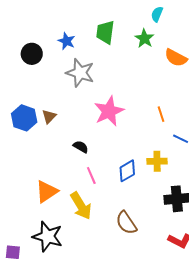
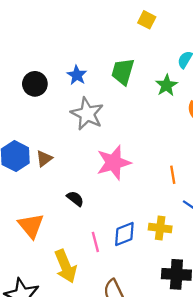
pink line: (91, 176) -> (95, 242), moved
orange triangle: (47, 192) -> (31, 226), moved, turned -45

